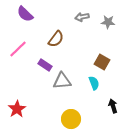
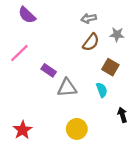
gray star: (108, 22) -> (117, 35), moved
brown semicircle: (56, 39) -> (91, 42), moved
red star: (17, 109) -> (23, 130), moved

